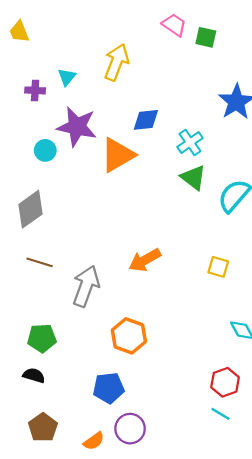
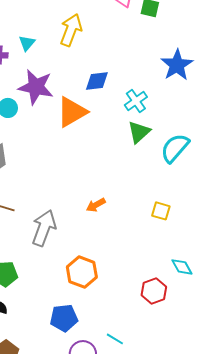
green triangle: (193, 178) -> (139, 132), turned 40
orange arrow: (145, 260) -> (96, 205), size x0.7
red hexagon: (225, 382) -> (154, 291), moved
cyan line: (221, 414) -> (115, 339), moved

